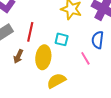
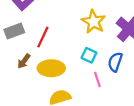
cyan square: (62, 39) -> (89, 55), moved
yellow ellipse: (43, 57) -> (51, 68), turned 70

